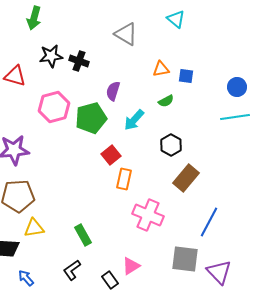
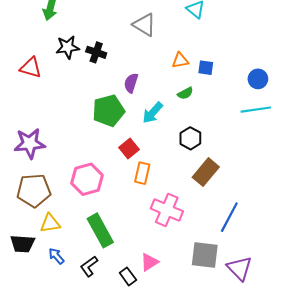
pink hexagon: (54, 107) -> (87, 179), moved
green rectangle: (83, 235) -> (100, 230), size x1.5
blue arrow: (26, 278) -> (56, 256), moved

